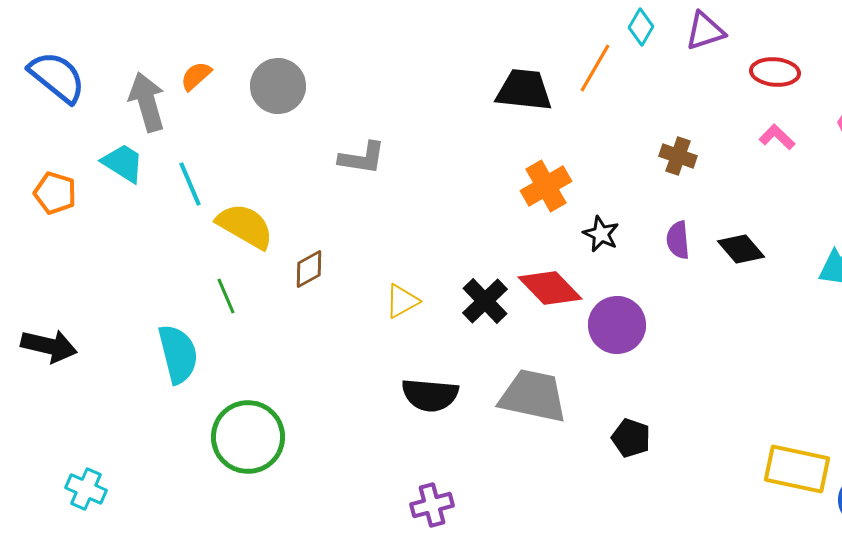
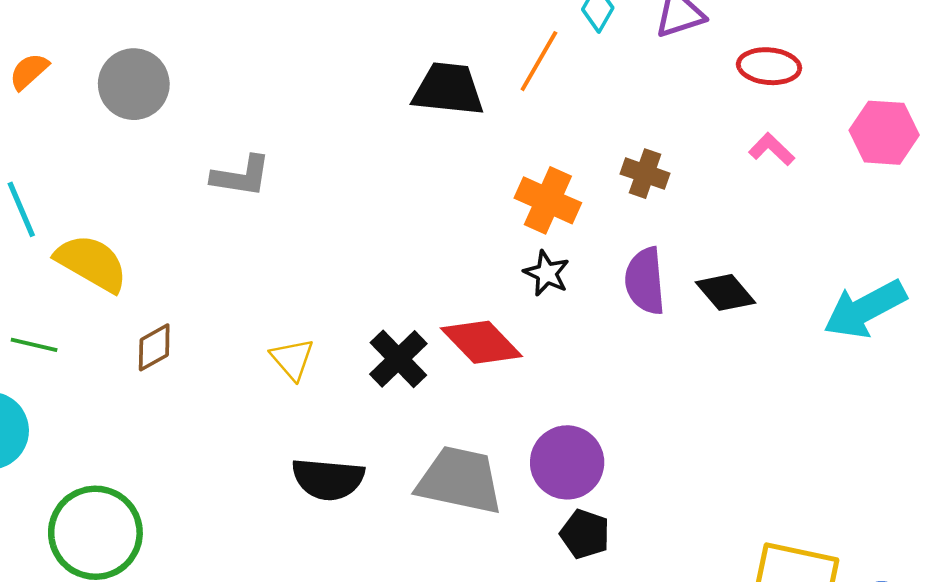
orange cross: (546, 186) -> (548, 200), moved, turned -36
purple semicircle: (678, 240) -> (645, 281), size x1.4
brown diamond: (309, 269) -> (154, 347), moved
green line: (226, 296) -> (34, 345), moved, turned -54
yellow triangle: (402, 301) -> (292, 359), turned -42
purple circle: (617, 325) -> (567, 462), moved

